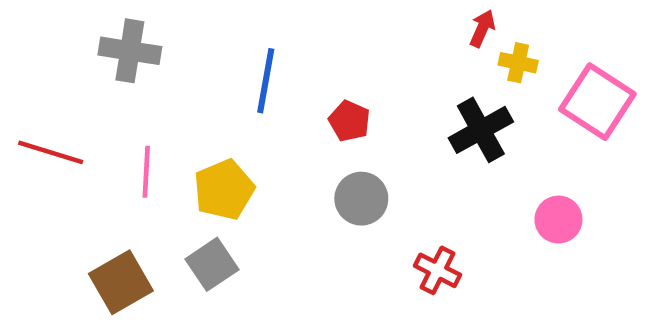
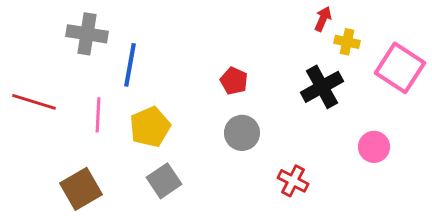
blue line: (266, 81) -> (130, 65), moved
gray square: (212, 264) -> (164, 181), moved

